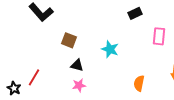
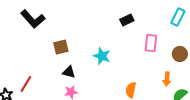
brown square: (69, 40) -> (61, 47), turned -35

